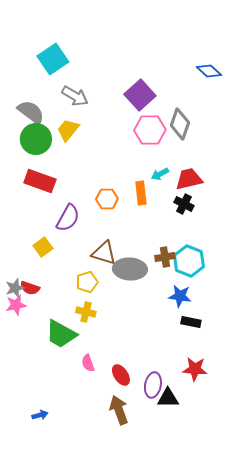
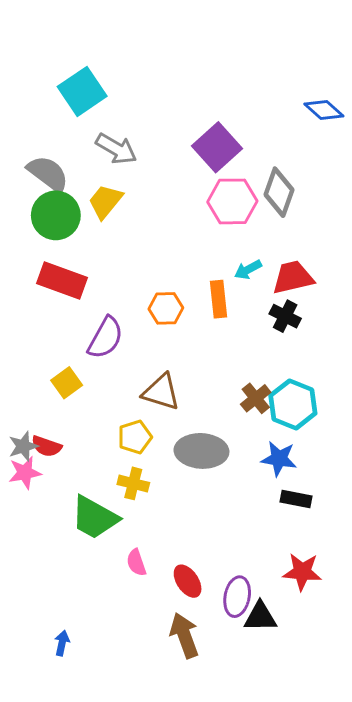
brown cross: (165, 257) -> (256, 398), turned -30
gray ellipse: (130, 269) -> (201, 451), moved
blue arrow: (40, 415) -> (62, 643), turned -63

